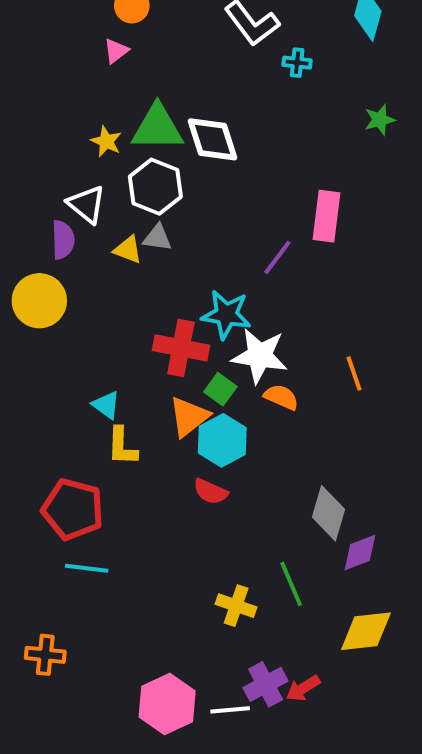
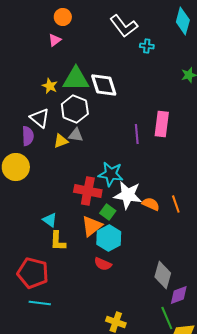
yellow triangle: (128, 250) -> (61, 141), turned -42
purple line: (277, 257) -> (137, 134), moved, turned -42
orange semicircle: (281, 397) -> (151, 204), moved
green line: (291, 584) -> (167, 318), moved

